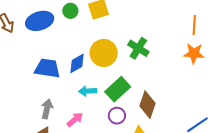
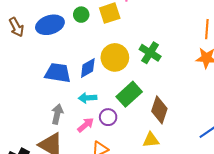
cyan arrow: (88, 91) -> (87, 98), moved
purple circle: (117, 116) -> (108, 117), moved

